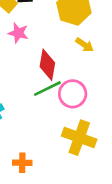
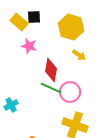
green line: (47, 89) -> (51, 88), turned 50

